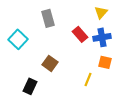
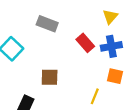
gray rectangle: (48, 18) -> (47, 24), turned -54
brown square: (50, 63) -> (50, 77), turned -35

